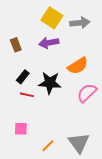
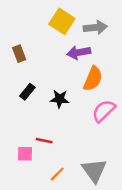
purple arrow: (49, 43) -> (79, 52), moved
orange semicircle: (78, 66) -> (93, 79), turned -35
black star: (50, 83) -> (60, 99), size x0.7
red line: (27, 95) -> (44, 141), moved

